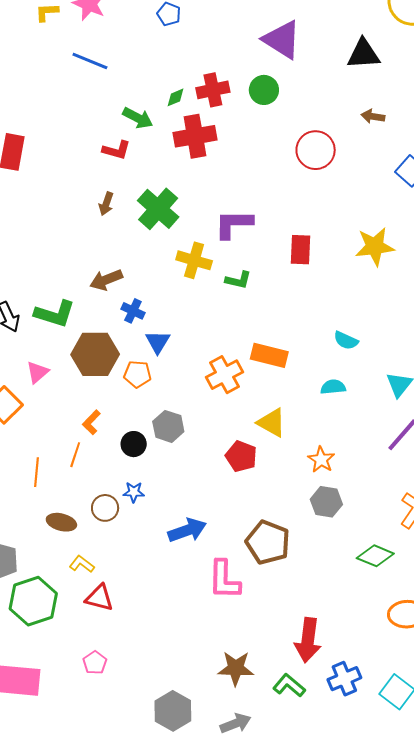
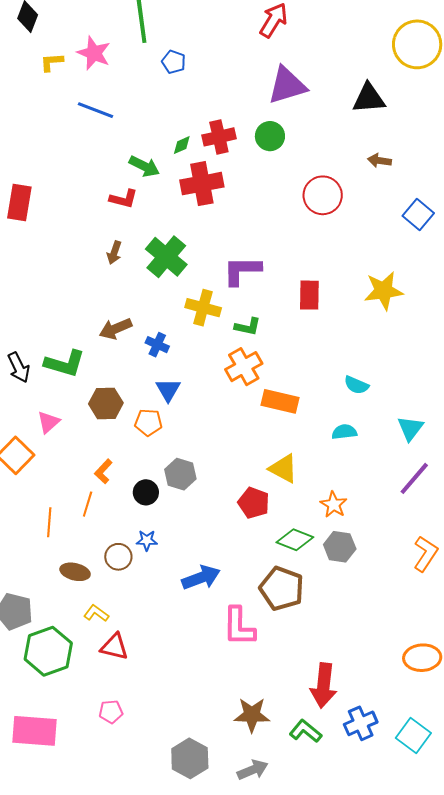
purple triangle: (282, 40) -> (287, 85), turned -48
blue cross: (133, 311) -> (157, 345), moved
brown hexagon: (95, 354) -> (106, 403), size x0.7
orange cross: (224, 375) -> (244, 367), moved
green diamond: (375, 556) -> (295, 540), moved
pink pentagon: (95, 663) -> (111, 712), turned 30

